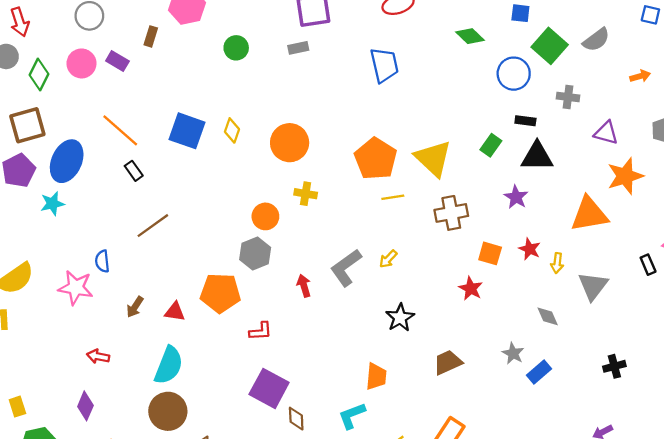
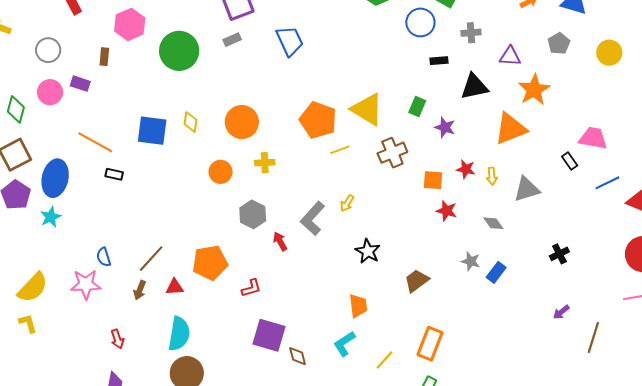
green circle: (236, 48) -> (179, 51), size x1.8
blue trapezoid: (384, 65) -> (290, 41), moved
green rectangle: (491, 145) -> (417, 106), moved
black triangle: (537, 156) -> (474, 87), moved
black rectangle: (134, 171) -> (114, 174), turned -30
orange circle: (265, 216) -> (221, 172), moved
brown line: (153, 226) -> (151, 259), moved
gray hexagon: (255, 253) -> (253, 214), moved
gray triangle: (593, 286) -> (527, 189), turned 48
red star: (471, 288) -> (447, 211), moved
red arrow: (98, 356) -> (117, 339), turned -108

